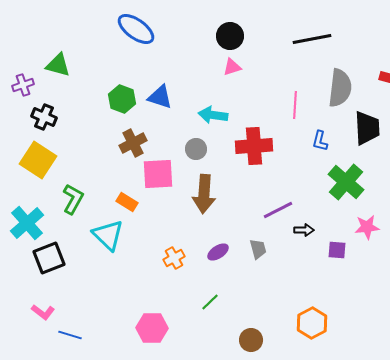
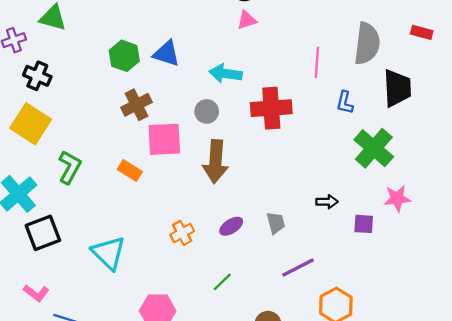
purple line: (278, 210) -> (298, 267), moved
cyan triangle: (108, 235) -> (109, 253), moved

